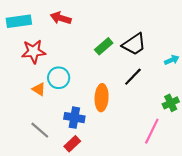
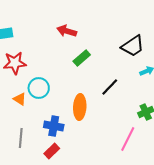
red arrow: (61, 18) -> (67, 31), moved
black trapezoid: (134, 44) -> (133, 46), moved
gray line: (40, 130) -> (21, 138), turned 54

